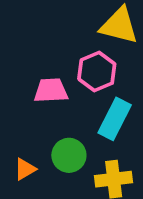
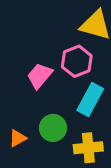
pink trapezoid: (51, 90) -> (40, 76), turned -48

